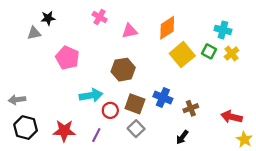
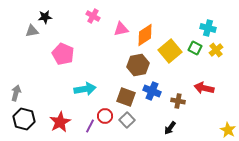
orange diamond: (167, 28) -> (145, 35), moved
brown hexagon: (123, 70) -> (138, 65), moved
gray arrow: (17, 100) -> (16, 93), turned 112
brown cross: (191, 108) -> (178, 101), turned 32
red circle: (110, 110) -> (105, 116), moved
red arrow: (232, 117) -> (204, 88), moved
red star: (64, 131) -> (60, 122), turned -30

